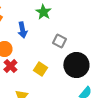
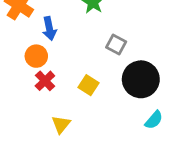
blue arrow: (22, 30) -> (49, 29), moved

